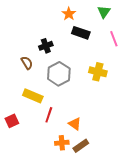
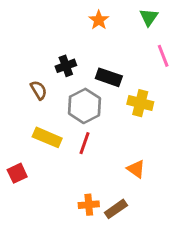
black rectangle: (81, 33) -> (109, 77), moved
red line: (49, 115) -> (84, 143), moved
orange triangle: (75, 124) -> (136, 169), moved

